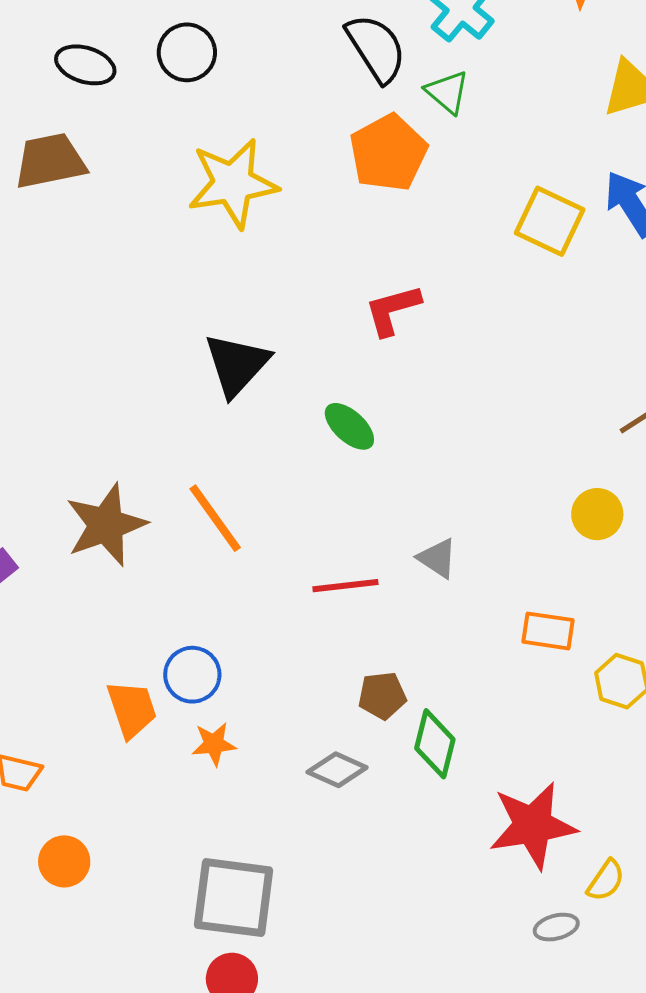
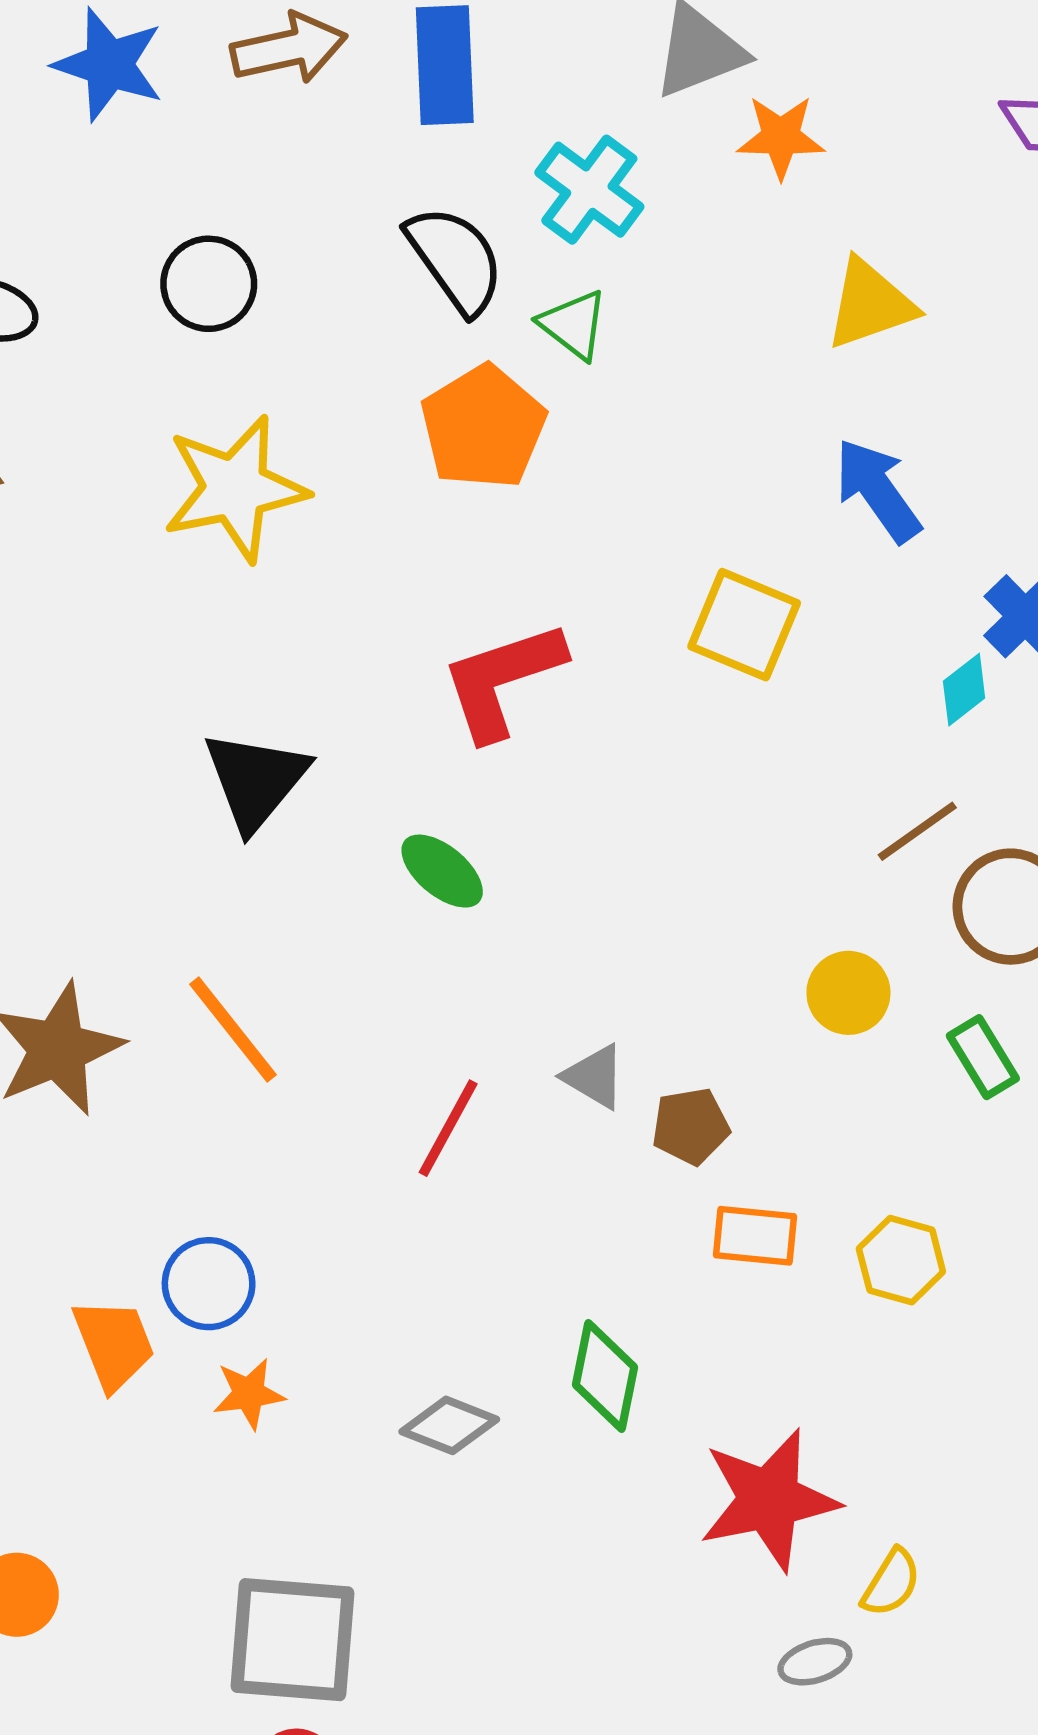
black circle: (187, 52) -> (209, 284), moved
yellow square: (550, 221) -> (744, 625), moved
red L-shape: (393, 310) -> (502, 680), size x1.4
red line: (345, 586) -> (448, 1128), turned -52
orange rectangle: (548, 631) -> (755, 1236), moved
brown pentagon: (382, 696) -> (691, 1126), moved

